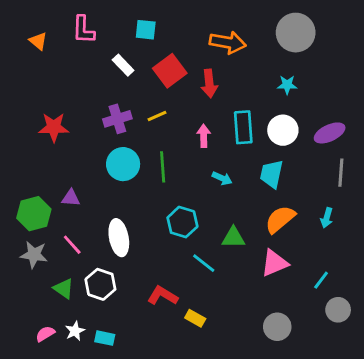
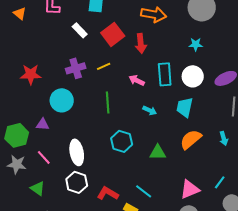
pink arrow: (204, 136) -> (137, 80), turned -63
cyan circle: (123, 164) -> (62, 100), moved
cyan arrow: (327, 218) -> (224, 138), turned -32
cyan line: (204, 263) -> (144, 191), moved
pink triangle: (274, 263) -> (190, 189), moved
white hexagon: (100, 284) -> (77, 182), moved

